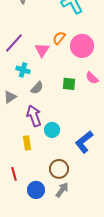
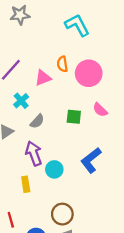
orange semicircle: (59, 38) -> (62, 64), turned -48
pink triangle: (42, 50) -> (43, 78), turned 35
cyan cross: (23, 70) -> (21, 101), turned 32
blue L-shape: (84, 142) -> (91, 160), moved

